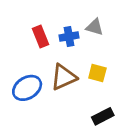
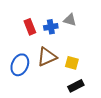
yellow square: (97, 73) -> (72, 63), moved
blue ellipse: (27, 88) -> (20, 65), turned -35

